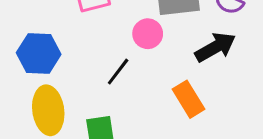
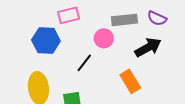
blue hexagon: (39, 54) -> (46, 41), moved

